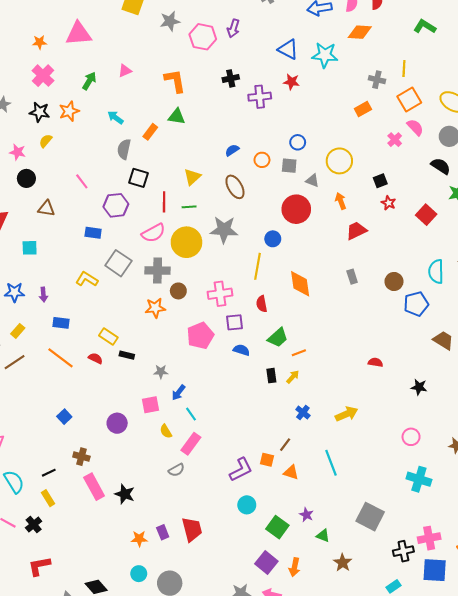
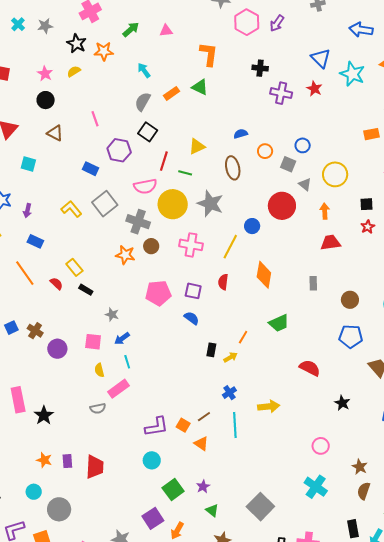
pink cross: (220, 294) -> (191, 245), moved
blue pentagon: (416, 304) -> (351, 336), moved
green trapezoid: (278, 338) -> (279, 323), moved
orange line: (299, 353) -> (243, 337), turned -56
red semicircle: (375, 362) -> (310, 368), size x1.5
brown cross: (81, 457) -> (35, 331), moved
cyan line: (331, 463) -> (235, 425), moved

